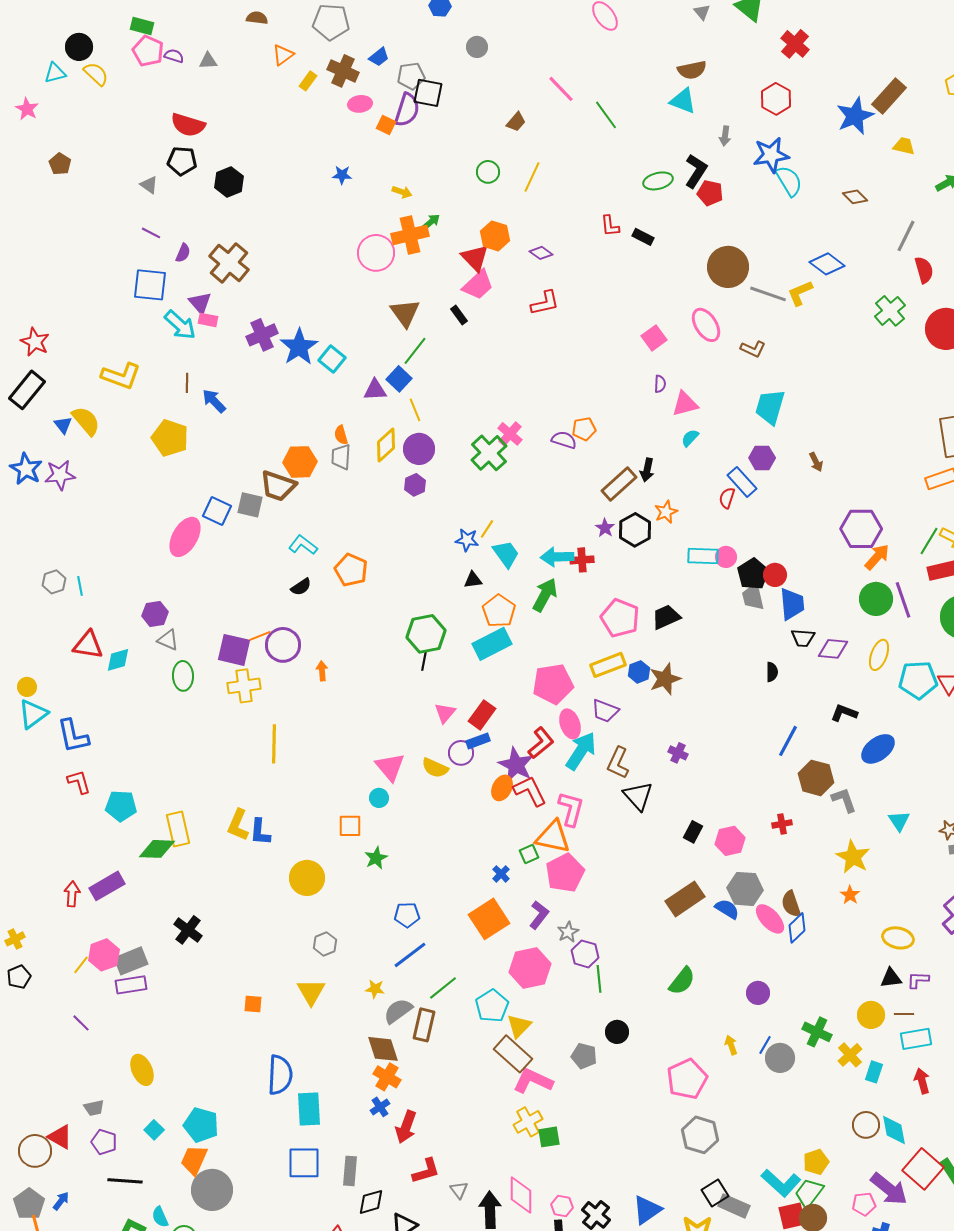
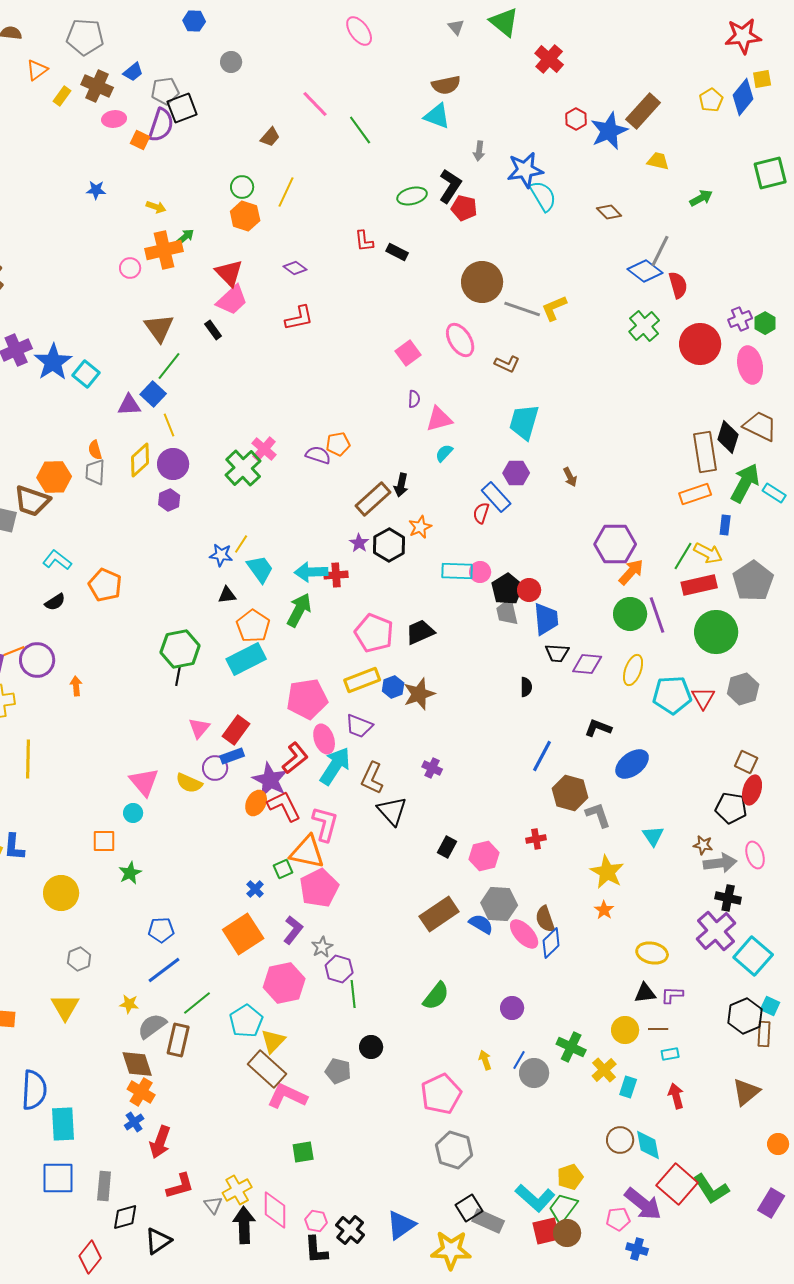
black square: (428, 93) -> (182, 108), turned -32
red hexagon: (776, 99) -> (576, 119), moved, size x0.7
orange hexagon: (495, 236) -> (245, 216), moved
pink circle: (376, 253) -> (130, 268), size x0.6
blue diamond: (827, 264) -> (645, 271), moved
cyan rectangle: (916, 1039) -> (670, 1054), size x0.6
yellow cross: (528, 1122) -> (237, 1190), moved

